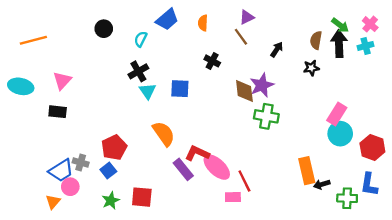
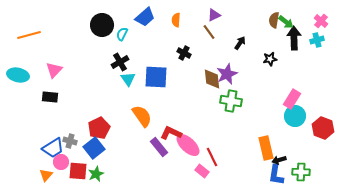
green arrow: (340, 25) -> (286, 22), moved
black circle: (104, 29) -> (102, 25), moved, size x1.5
brown semicircle: (316, 40) -> (274, 20), moved
blue square: (180, 89) -> (156, 77), size x1.4
blue square: (108, 171) -> (94, 148), size x1.5
blue L-shape: (369, 184) -> (276, 175), moved
red square: (142, 197) -> (78, 171), moved
pink rectangle: (233, 197) -> (202, 171), turned 40

